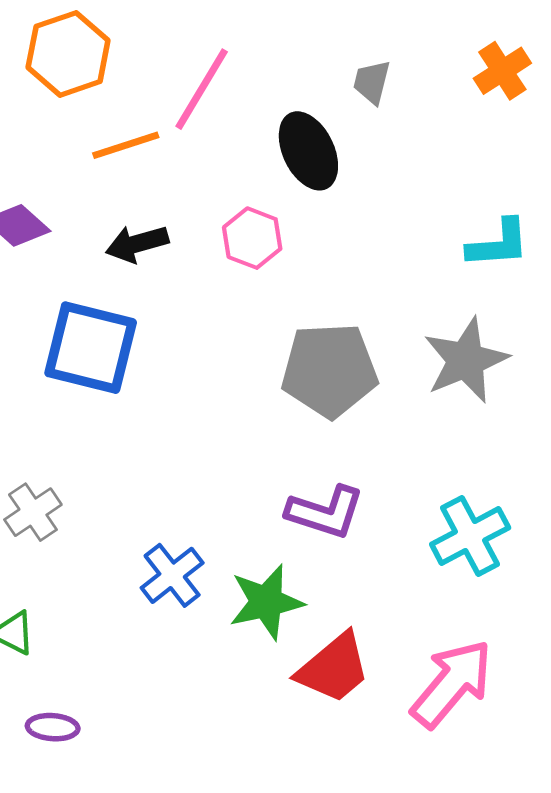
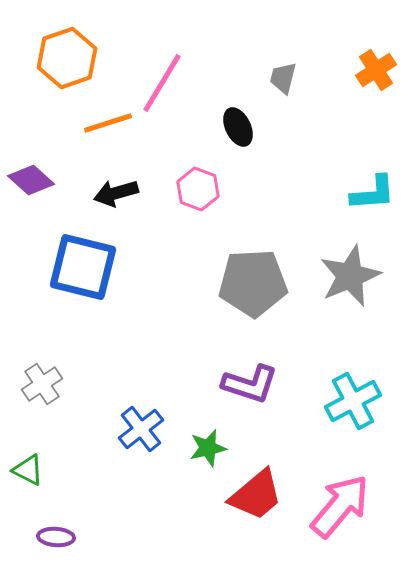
black ellipse: (308, 151) -> (238, 127), size x0.7
green star: (266, 602) -> (208, 448), size x0.7

